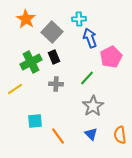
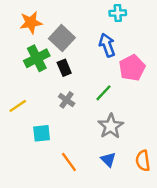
orange star: (26, 19) -> (31, 23), turned 30
cyan cross: (79, 19) -> (118, 13), moved
green cross: (31, 62) -> (37, 58), moved
gray cross: (56, 84) -> (67, 100), turned 32
cyan square: (35, 121) -> (42, 133), moved

